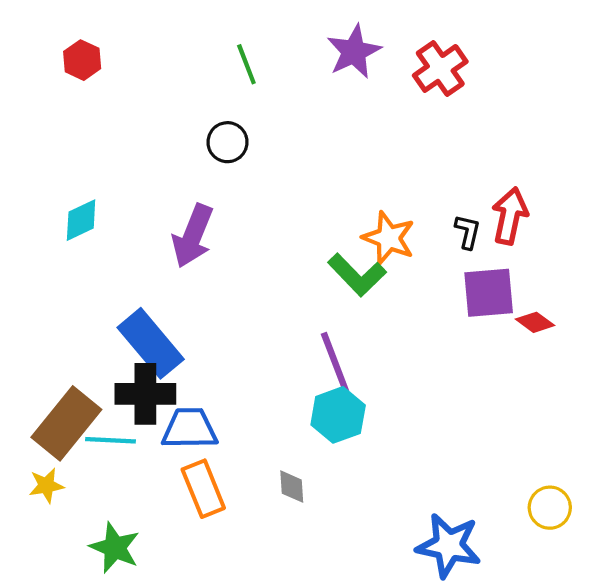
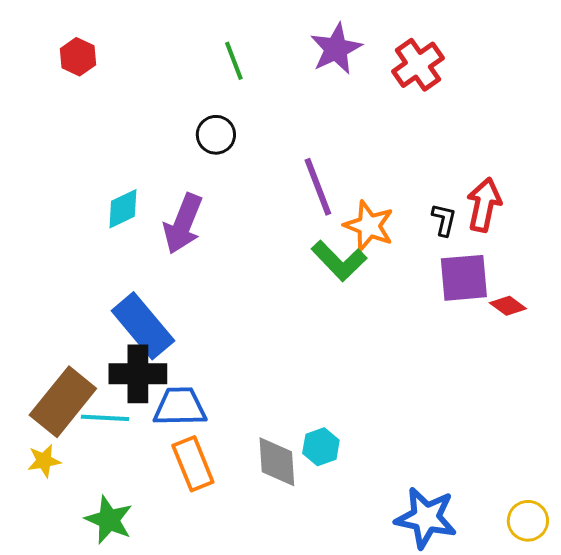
cyan diamond: (81, 220) -> (123, 209), moved
purple line: (335, 362) -> (318, 187), moved
cyan hexagon: (338, 415) -> (321, 447), moved, size x0.7
gray diamond: (292, 487) -> (277, 462), size x1.6
yellow circle: (550, 508) -> (528, 521), moved

